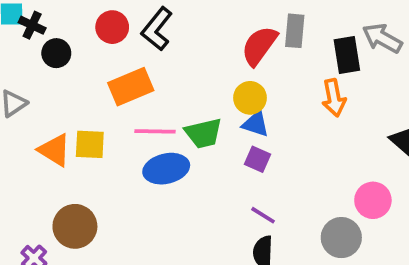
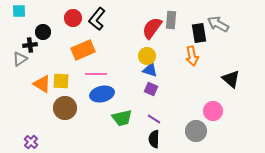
black cross: (32, 25) -> (30, 45), moved, turned -32
green trapezoid: (203, 133) -> (122, 118), moved
brown circle: (75, 226) -> (65, 108), moved

